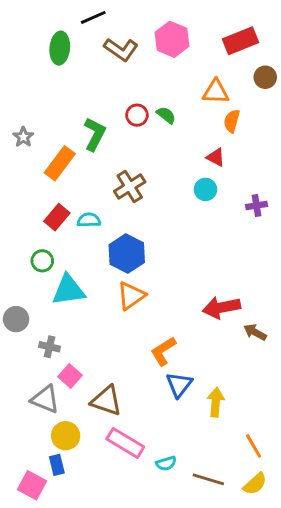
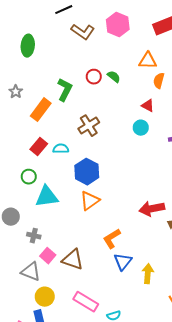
green ellipse: (60, 48) -> (28, 46), moved
brown triangle: (106, 401) -> (73, 260), moved

